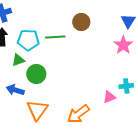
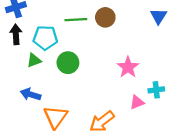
green line: (55, 37) -> (76, 20), moved
pink star: (123, 45) -> (128, 67), moved
green circle: (36, 74) -> (68, 63), moved

